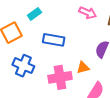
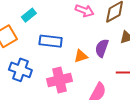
orange triangle: (83, 68) -> (81, 56), moved

